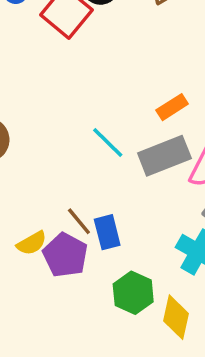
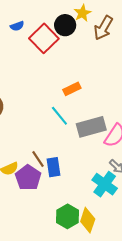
orange rectangle: (172, 107) -> (72, 89), moved
green hexagon: (133, 293) -> (67, 216), moved

